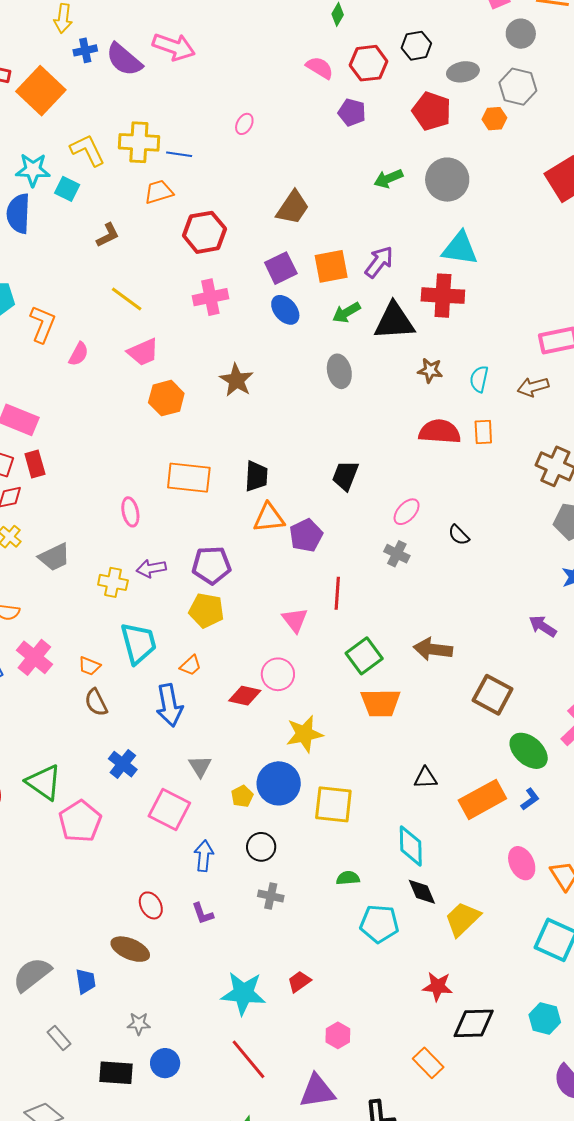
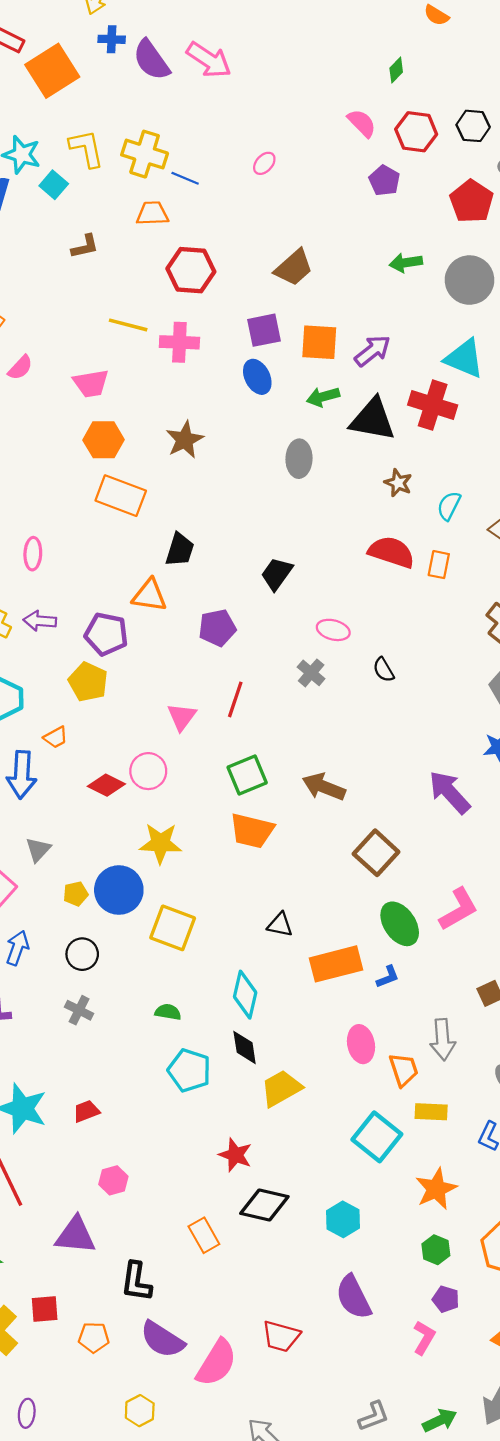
yellow line: (127, 299) -> (128, 325), moved, turned -36
orange rectangle: (189, 478) -> (121, 496), moved
pink ellipse: (407, 512) -> (333, 630), turned 48
orange triangle: (269, 518) -> (149, 595), moved
purple arrow: (543, 626) -> (450, 792), size x1.5

